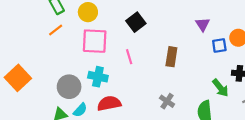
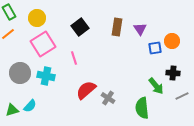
pink square: (95, 41) -> (43, 44), turned -35
brown rectangle: (171, 57) -> (117, 27), moved
gray circle: (69, 87) -> (20, 73), moved
red semicircle: (109, 103) -> (86, 90), moved, turned -30

